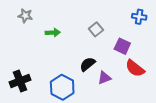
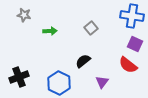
blue cross: (139, 17) -> (132, 16), size x1.6
purple square: (122, 46) -> (135, 44), moved
purple triangle: (104, 78) -> (102, 82), moved, turned -32

